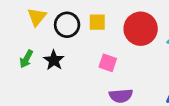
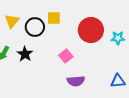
yellow square: (97, 22) -> (54, 18), moved
pink square: (108, 63) -> (66, 56), turned 32

